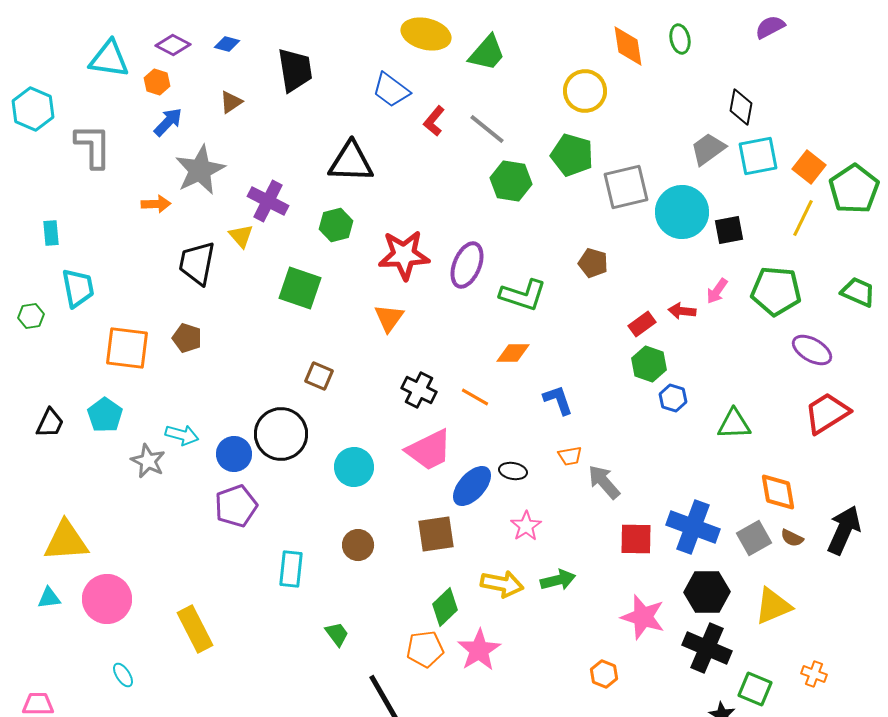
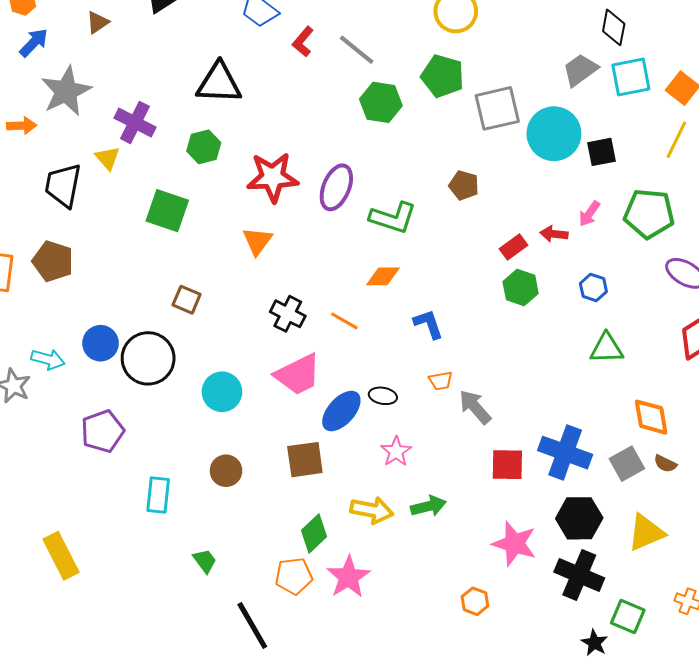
brown pentagon: (187, 338) -> (53, 261), size x1.4
blue hexagon: (673, 398) -> (593, 288), moved
blue circle: (234, 454) -> (101, 343), moved

